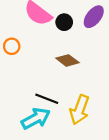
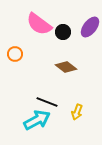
yellow arrow: (80, 110) -> (77, 112), size x0.6

